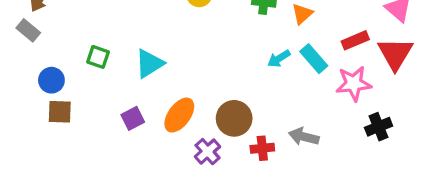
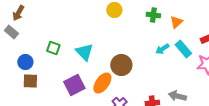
cyan triangle: (149, 64) -> (84, 52), turned -42
purple square: (133, 118) -> (74, 85), size x1.5
brown circle: (234, 118) -> (121, 65), moved

